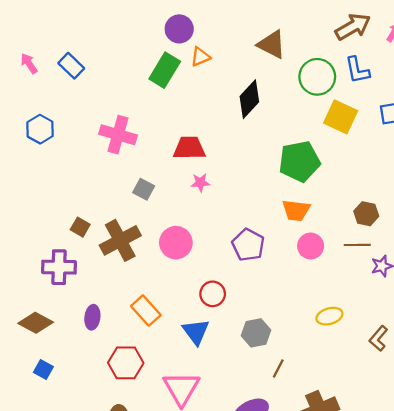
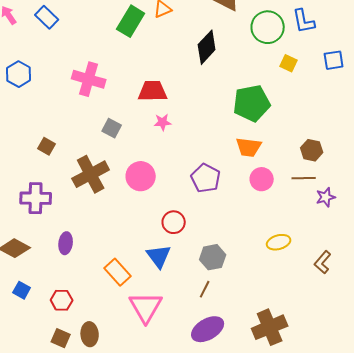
yellow square: (341, 117) -> (289, 63), size x0.6
brown square: (80, 227) -> (47, 146), moved
orange rectangle: (146, 311) -> (118, 272), moved
red hexagon: (126, 363) -> (62, 300), moved, size x0.7
brown line: (278, 368) -> (205, 289), moved

